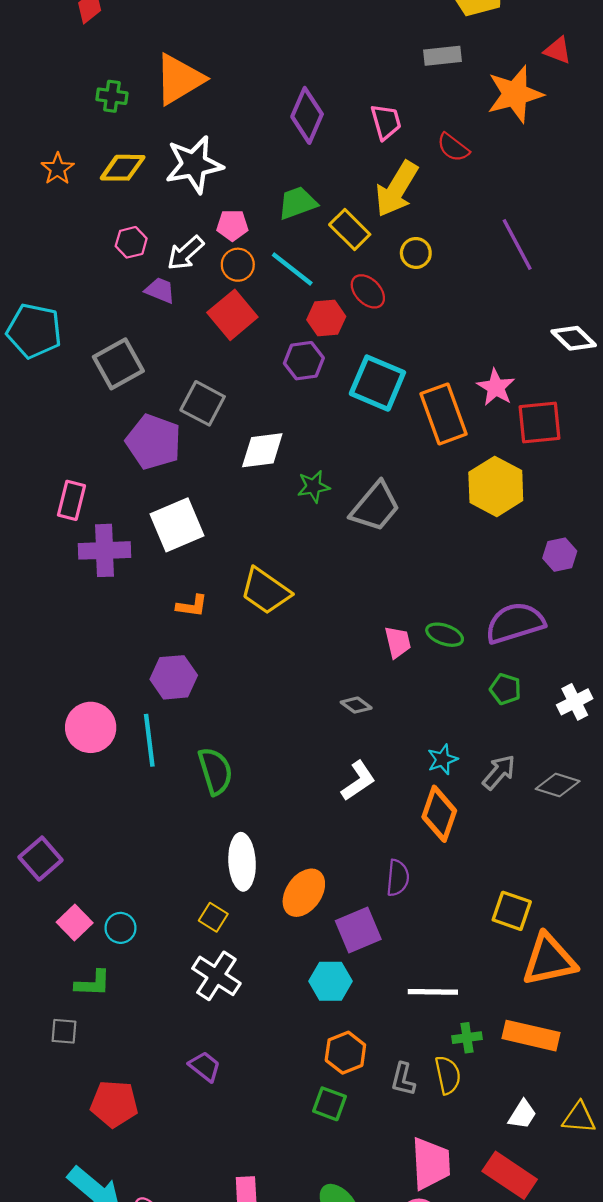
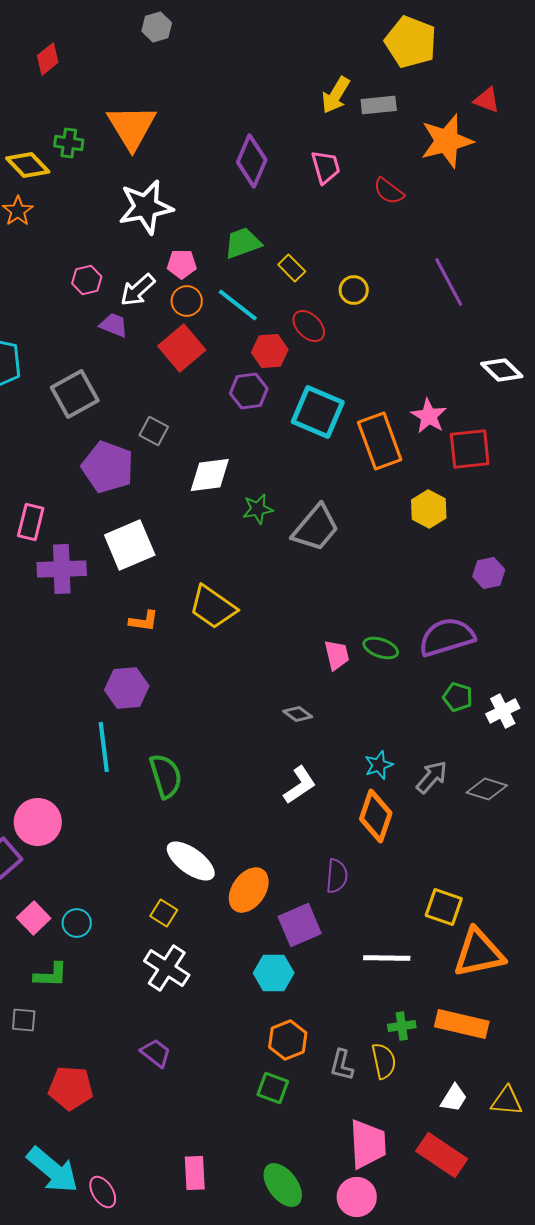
orange triangle: (179, 79) -> (132, 127), turned -30
yellow diamond: (123, 168) -> (28, 165), moved, turned 45
yellow arrow: (397, 189) -> (336, 95), moved, size x0.7
yellow rectangle: (350, 230) -> (292, 268), size x0.7
gray square: (203, 403) -> (154, 431), size x0.7
yellow hexagon: (496, 486) -> (429, 509), size x0.7
green pentagon: (505, 689) -> (458, 697), moved
pink circle: (91, 727) -> (38, 822), moved
white ellipse: (242, 862) -> (191, 861), turned -51
white line: (433, 992) -> (387, 958), moved

